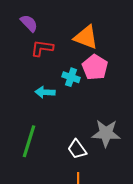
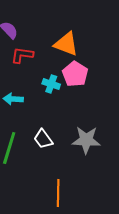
cyan arrow: (45, 92) -> (13, 99), moved
white trapezoid: (77, 149) -> (43, 139), moved

